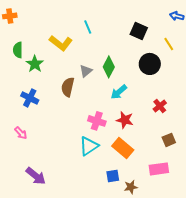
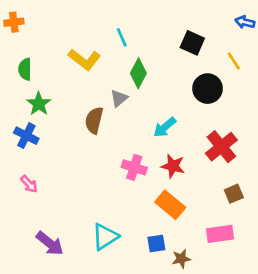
green star: (35, 64) -> (39, 104), moved
green diamond: (109, 67) -> (138, 73), moved
blue cross: (30, 98) -> (26, 136), moved
red cross: (160, 106) -> (221, 147), size x1.6
cyan triangle: (89, 146) -> (105, 237), moved

